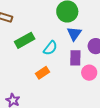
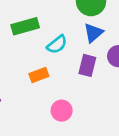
pink circle: (89, 73) -> (62, 111), moved

